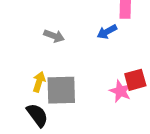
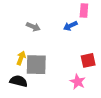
pink star: (120, 91) -> (78, 82), moved
black semicircle: (37, 115) -> (19, 81), turned -42

